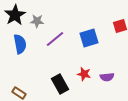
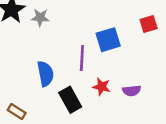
purple line: (55, 39) -> (82, 58), moved, turned -48
blue semicircle: (20, 44) -> (45, 74), moved

